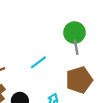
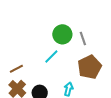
green circle: (74, 33) -> (62, 34), moved

